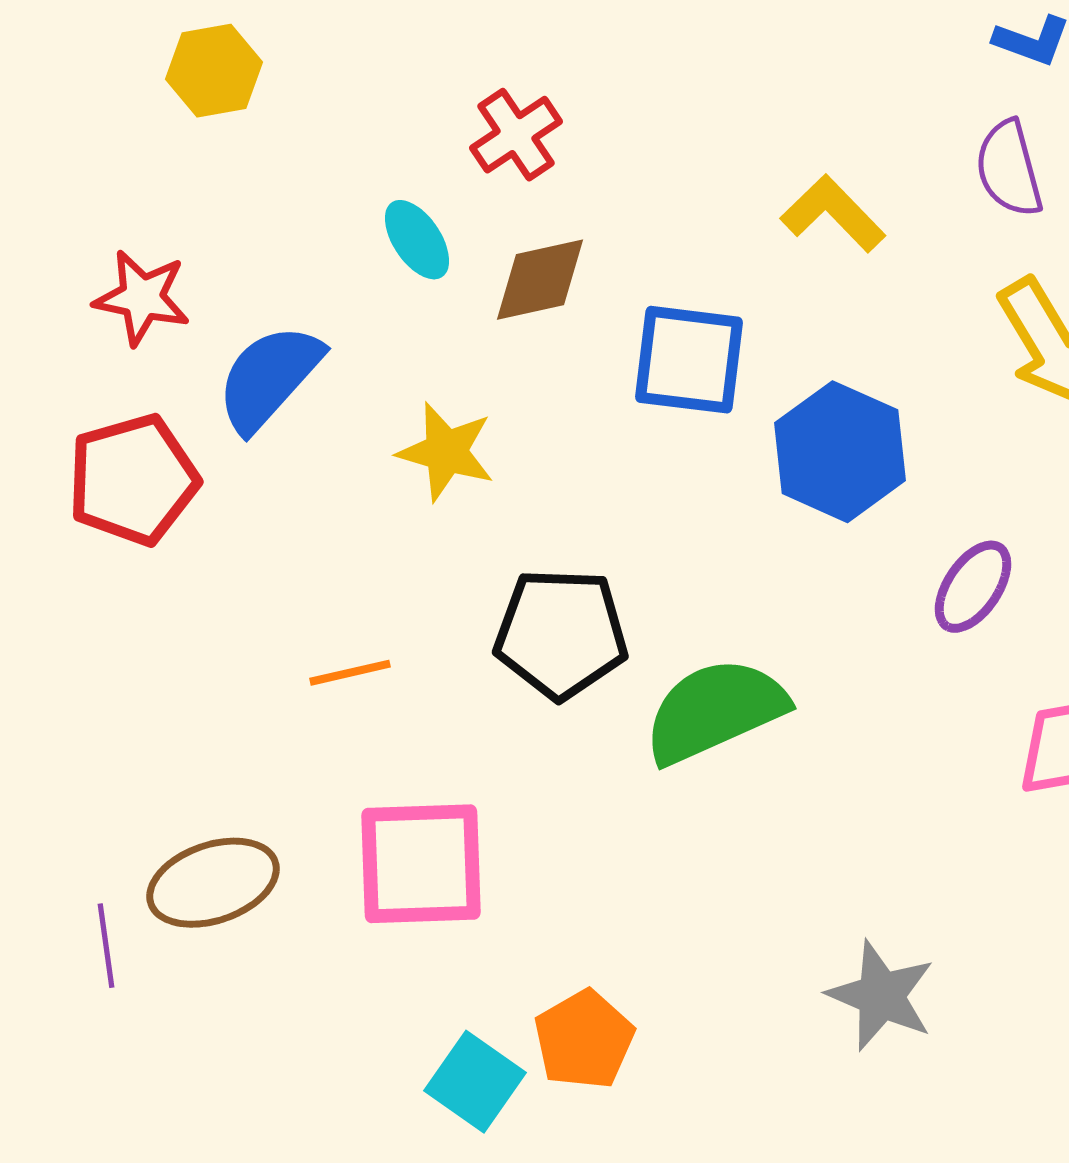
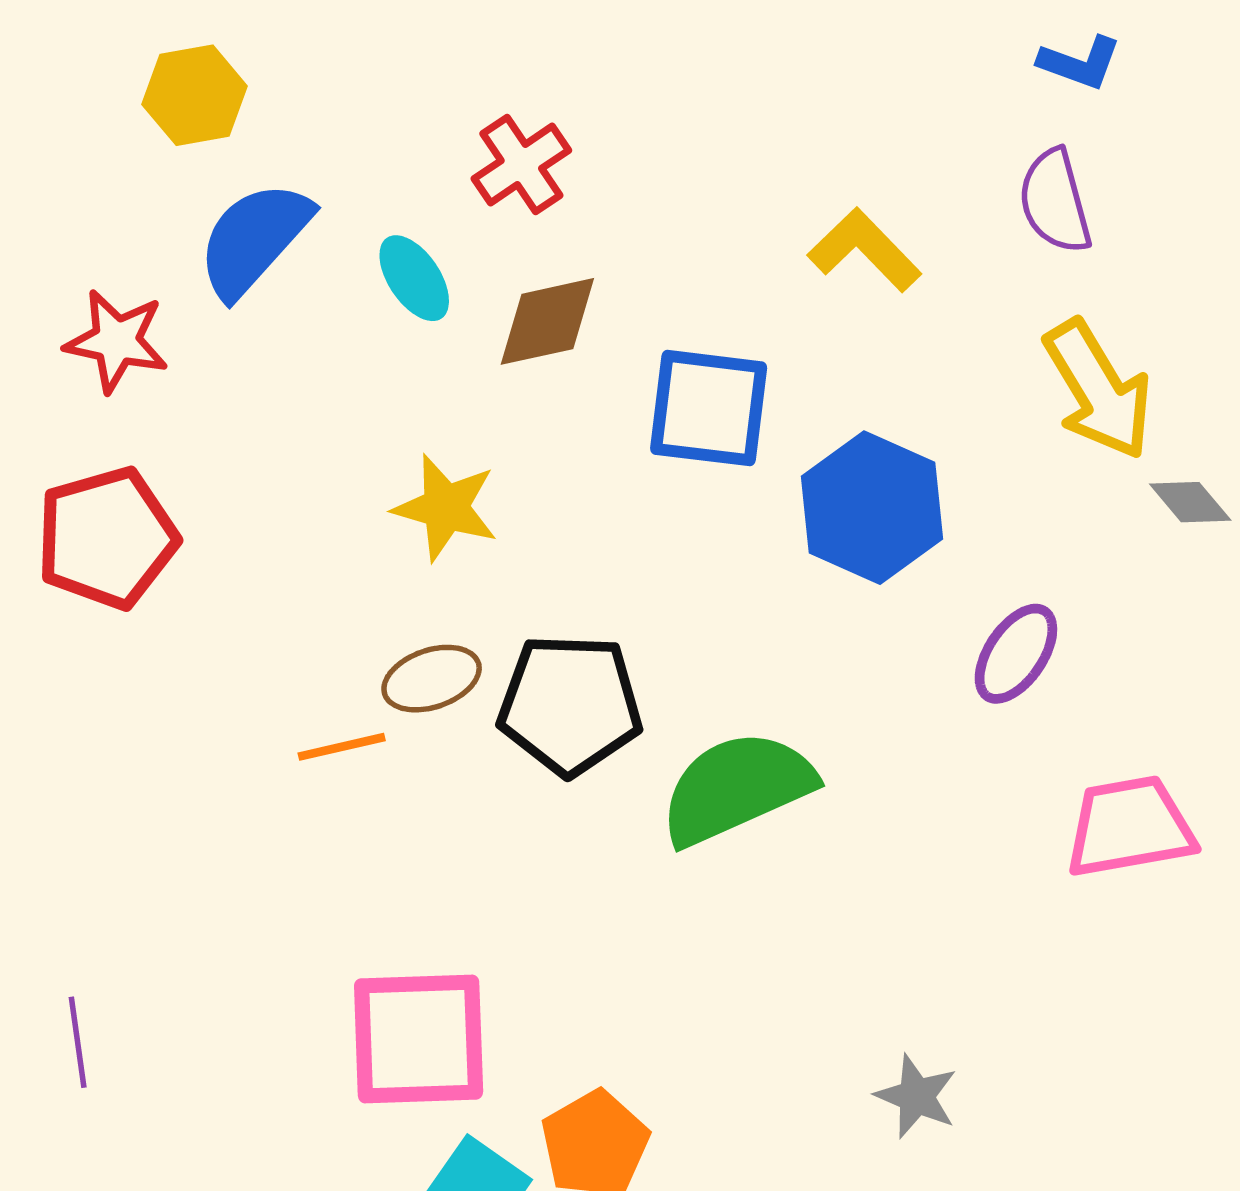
blue semicircle: (269, 378) -> (254, 239), moved
pink square: (421, 864) -> (419, 1039), moved
brown ellipse: (213, 883) -> (432, 679), moved, size x0.7
gray star: (881, 996) -> (916, 1096), size x0.7

